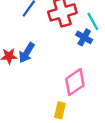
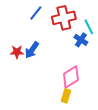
yellow rectangle: (60, 110) -> (66, 96), moved

